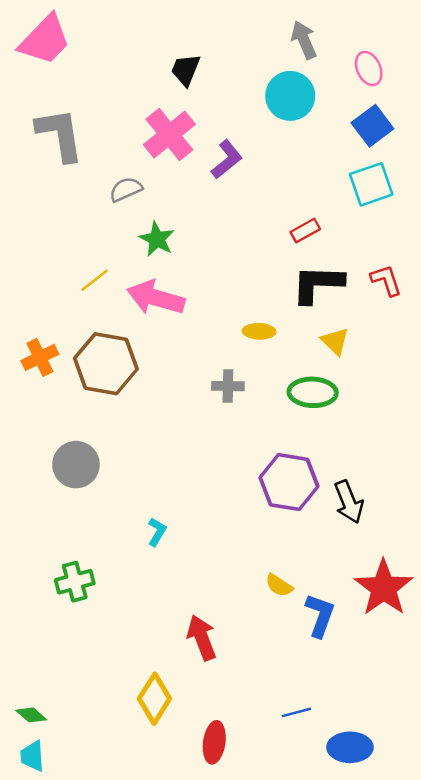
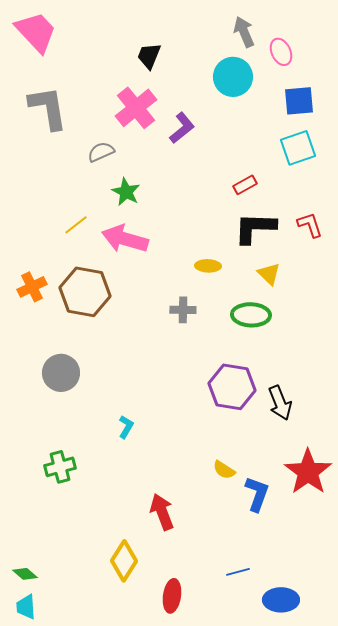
pink trapezoid: (45, 40) -> (36, 32), turned -87
pink ellipse: (369, 68) -> (281, 52), moved
blue square: (372, 126) -> (299, 101), turned 32

